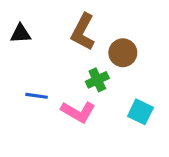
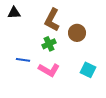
black triangle: (21, 34) -> (14, 13), moved
green cross: (97, 80) -> (49, 44), moved

